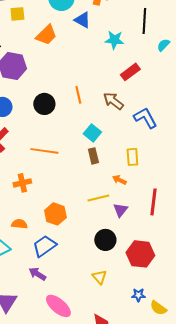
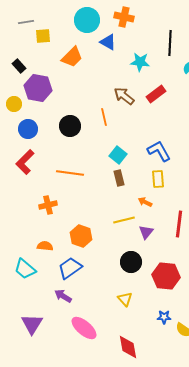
brown arrow: (113, 101) -> (124, 96), moved
blue L-shape: (145, 118) -> (159, 151), moved

